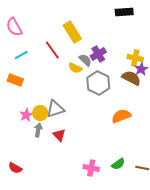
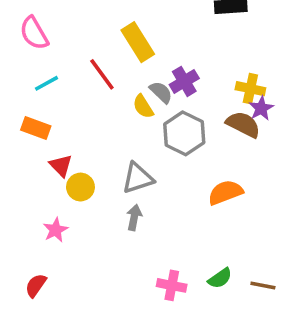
yellow semicircle: (75, 68) -> (143, 107), turned 32
gray triangle: (55, 109) -> (138, 178), moved
pink star: (26, 115) -> (55, 230), moved
gray arrow: (38, 130) -> (134, 217), moved
red triangle: (59, 135) -> (61, 166), moved
red semicircle: (15, 168) -> (36, 285), turned 96

